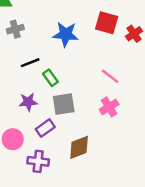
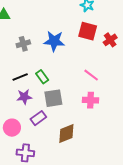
gray cross: (15, 29) -> (23, 44), moved
black line: (30, 63) -> (20, 77), moved
pink cross: (109, 107) -> (91, 100), turned 35
purple cross: (38, 161) -> (25, 153), moved

